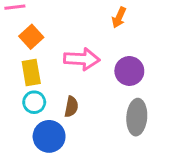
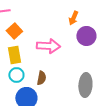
purple circle: (129, 71) -> (86, 36), moved

